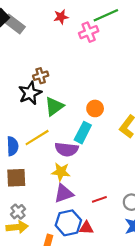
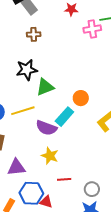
brown cross: (41, 76) -> (34, 34), moved
yellow star: (61, 172) -> (50, 156), moved
purple triangle: (64, 194) -> (16, 167), moved

